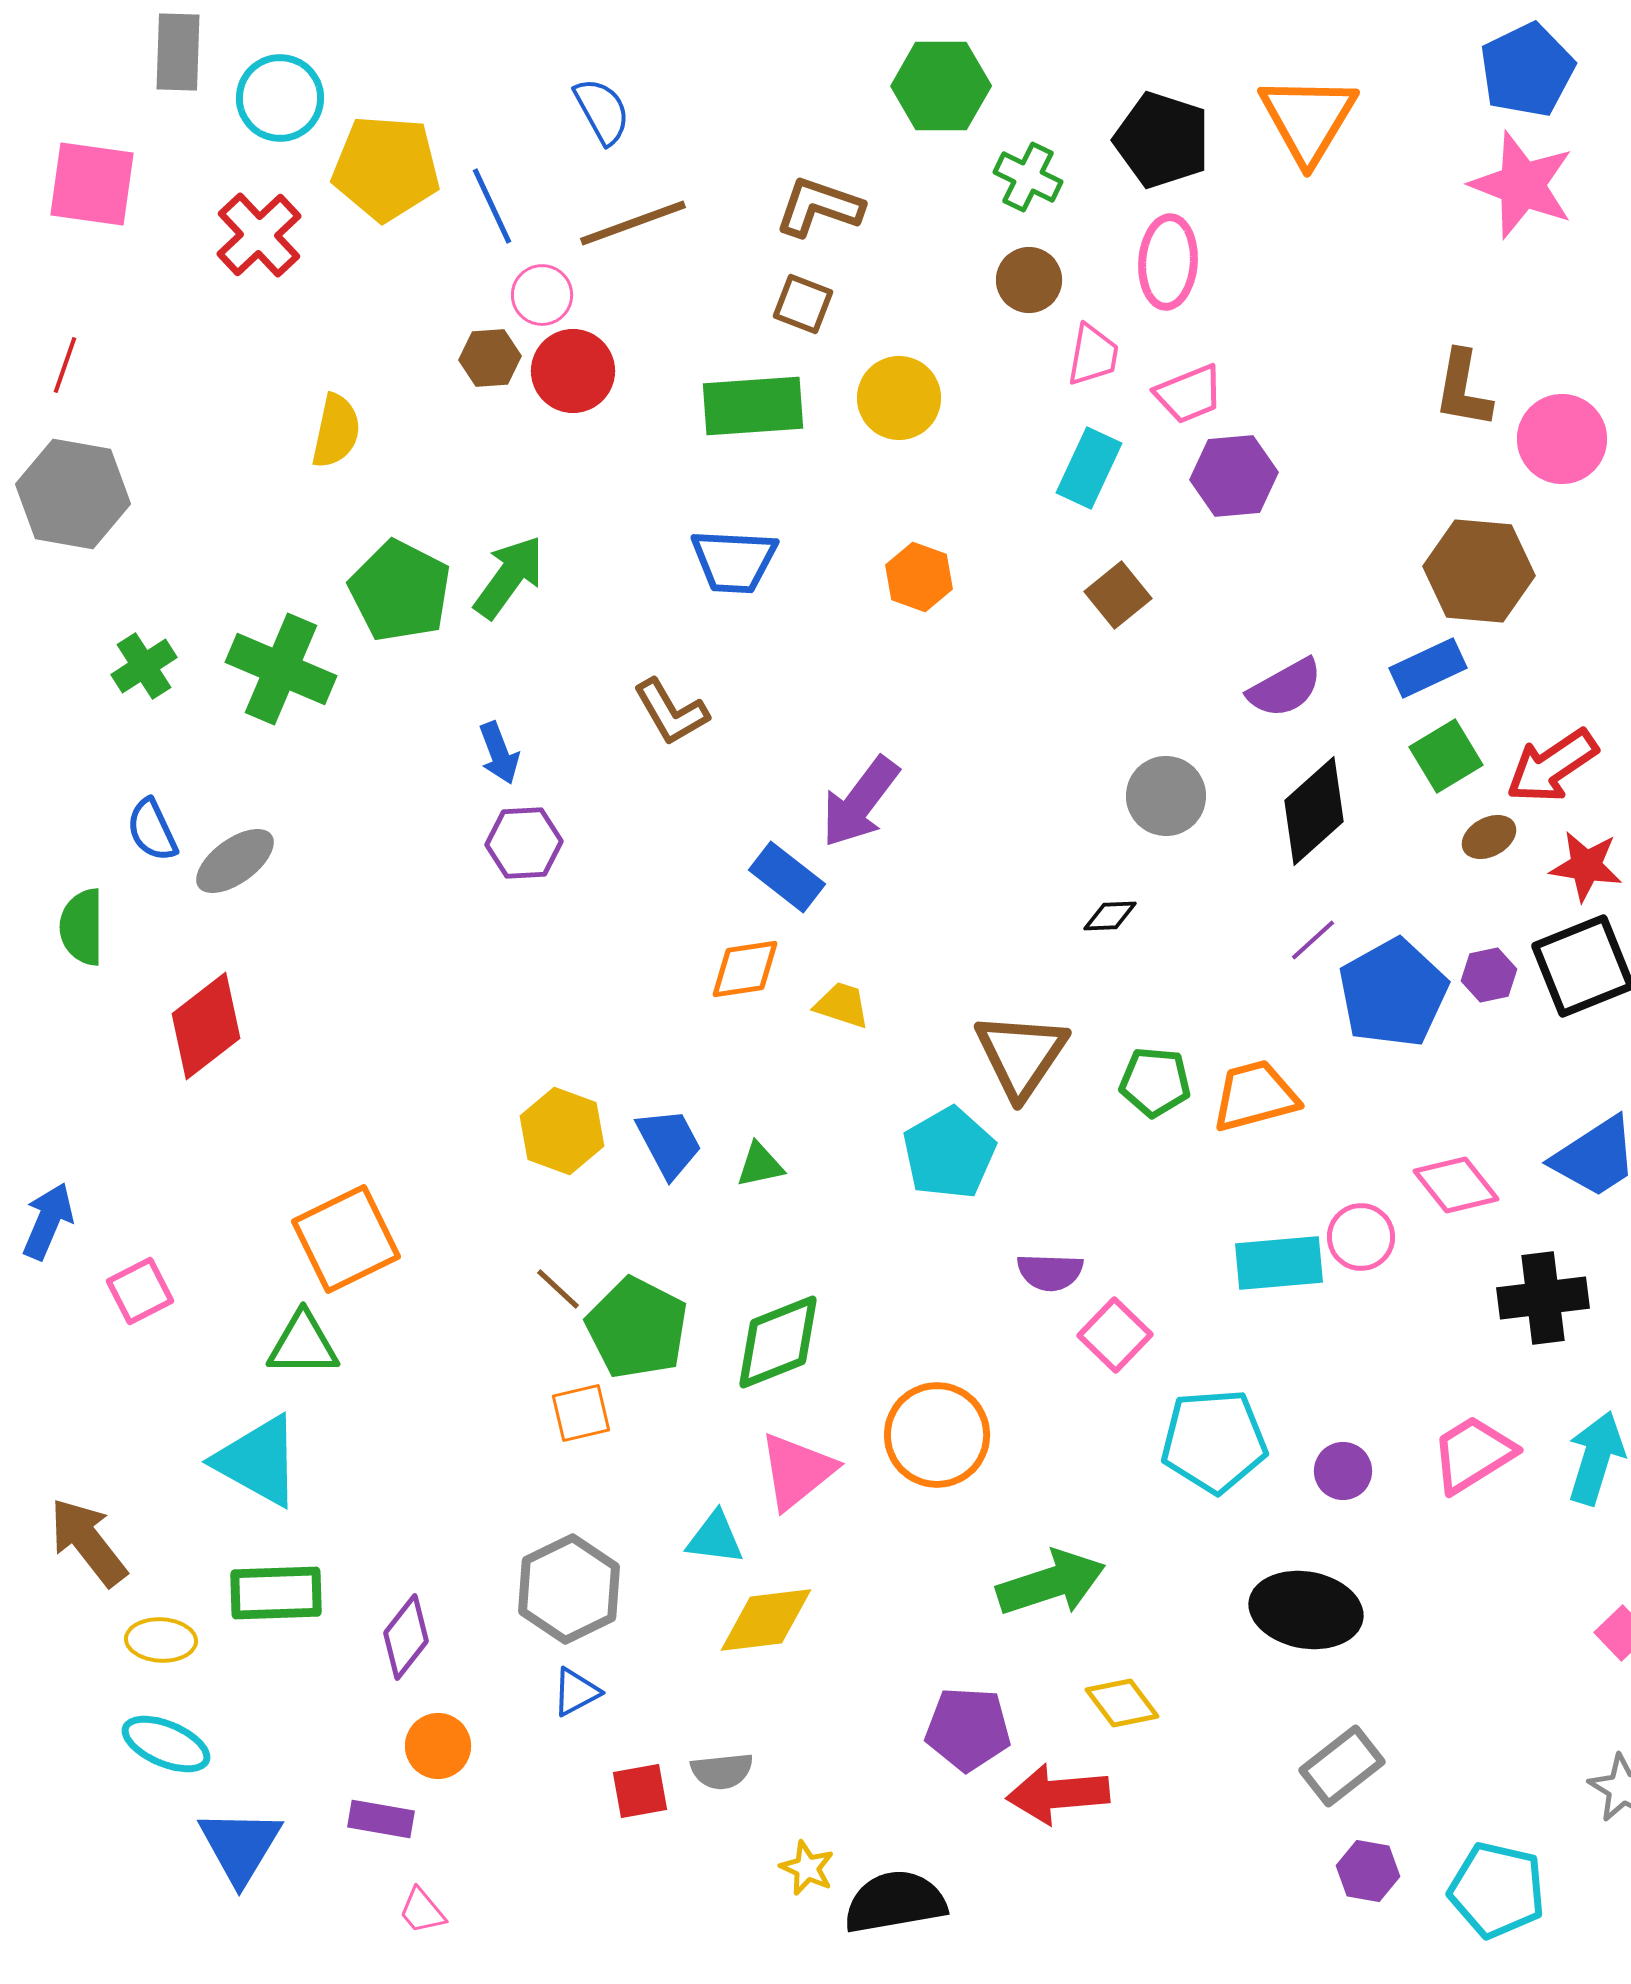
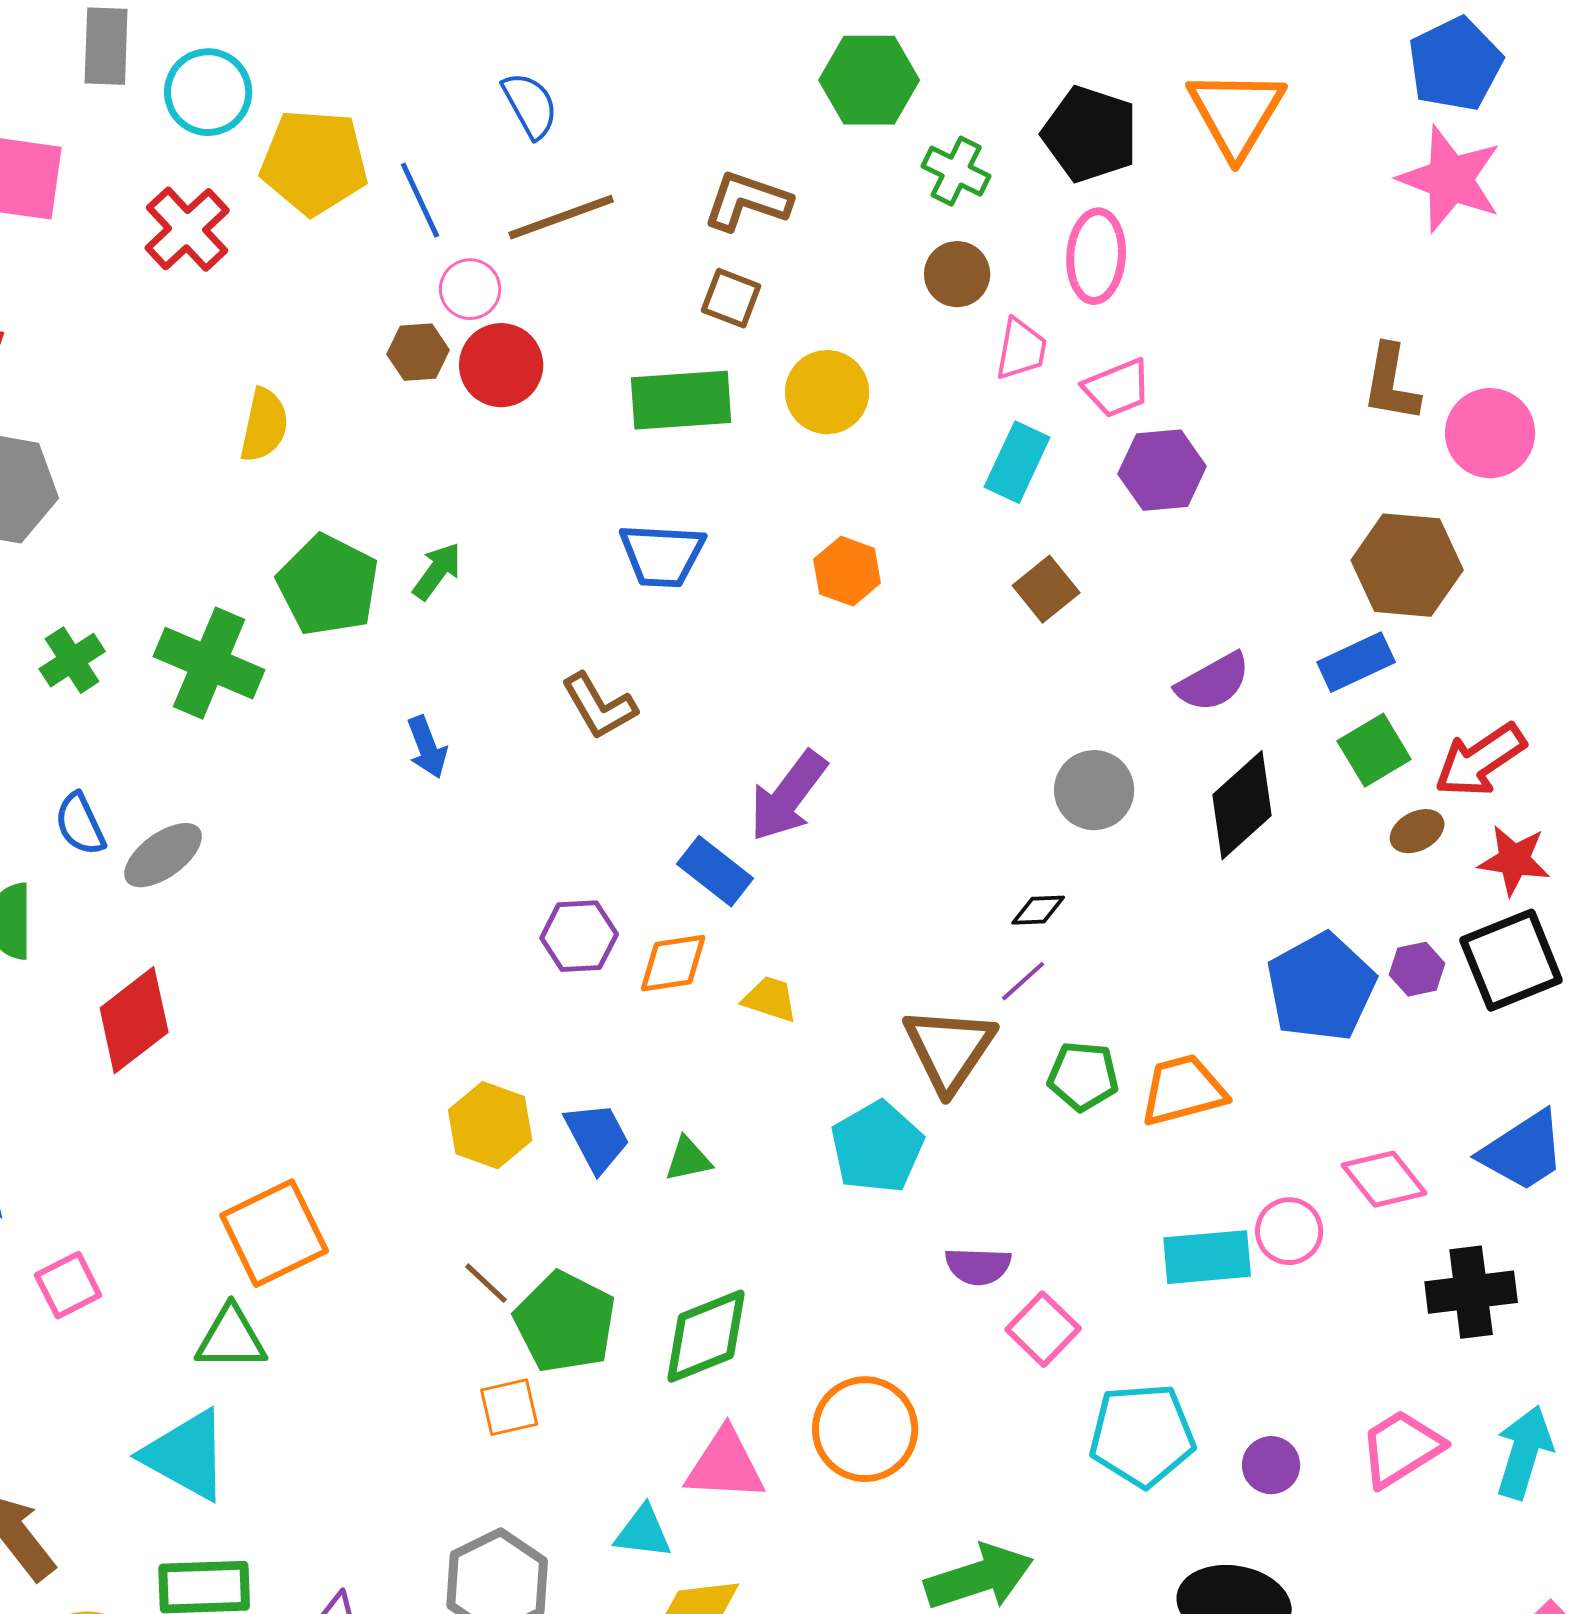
green arrow: (509, 577) -> (437, 571), size x0.7
purple hexagon: (524, 843) -> (579, 936), moved
purple line: (1313, 940) -> (1023, 981), moved
pink triangle: (797, 1471) -> (725, 1465), turned 42

